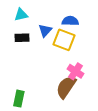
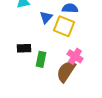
black rectangle: (22, 38) -> (24, 48), moved
green rectangle: (19, 99) -> (41, 59), moved

